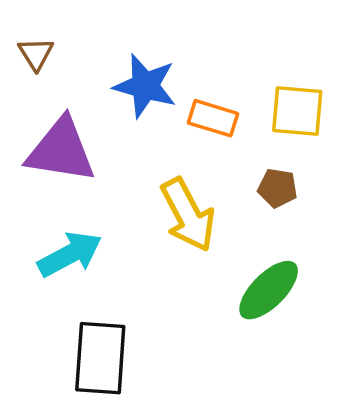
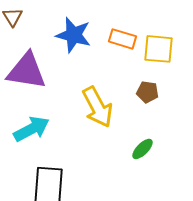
orange rectangle: (213, 118) -> (122, 39), moved
green ellipse: (269, 290) -> (142, 149), size x0.6

